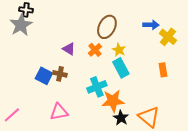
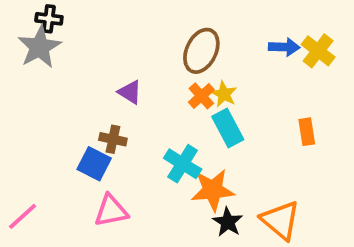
yellow cross: (168, 37) -> (318, 51), moved
orange cross: (95, 50) -> (201, 96), moved
blue square: (44, 76) -> (94, 164), moved
cyan cross: (97, 87) -> (183, 164), turned -36

